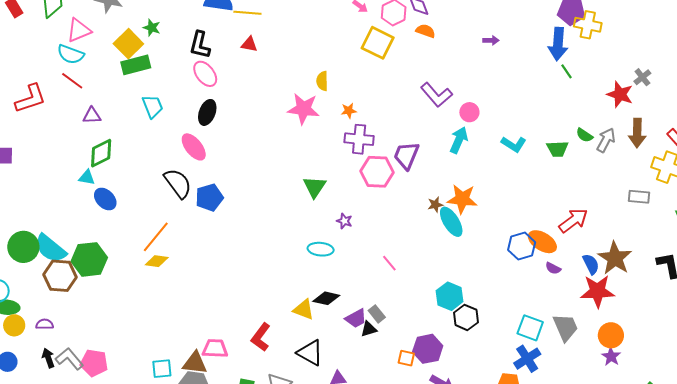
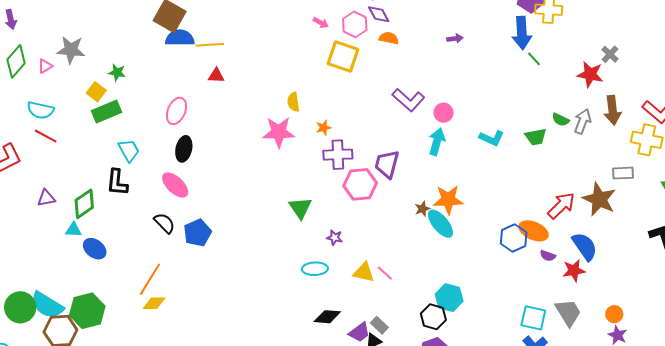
pink triangle: (79, 30) -> (45, 66), moved, size x0.6
yellow square: (128, 44) -> (96, 92), size x0.7
black L-shape: (200, 45) -> (117, 182), moved
pink ellipse: (205, 74) -> (176, 111), turned 68
purple triangle: (92, 116) -> (46, 198), moved
black semicircle: (178, 183) -> (164, 223), size x0.7
brown star: (615, 258) -> (599, 199), moved
blue semicircle: (591, 264) -> (585, 246), size x1.4
red star: (597, 291) -> (574, 270), moved, size x0.7
yellow triangle: (304, 309) -> (364, 272), moved
black hexagon: (466, 317) -> (433, 317), moved
orange circle: (611, 335) -> (614, 314), size x0.7

